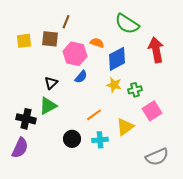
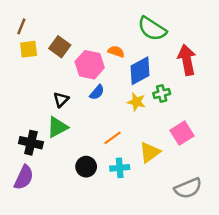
brown line: (66, 22) -> (21, 26), moved
brown square: (50, 39) -> (60, 47), turned 30
green cross: (135, 90) -> (162, 94), moved

